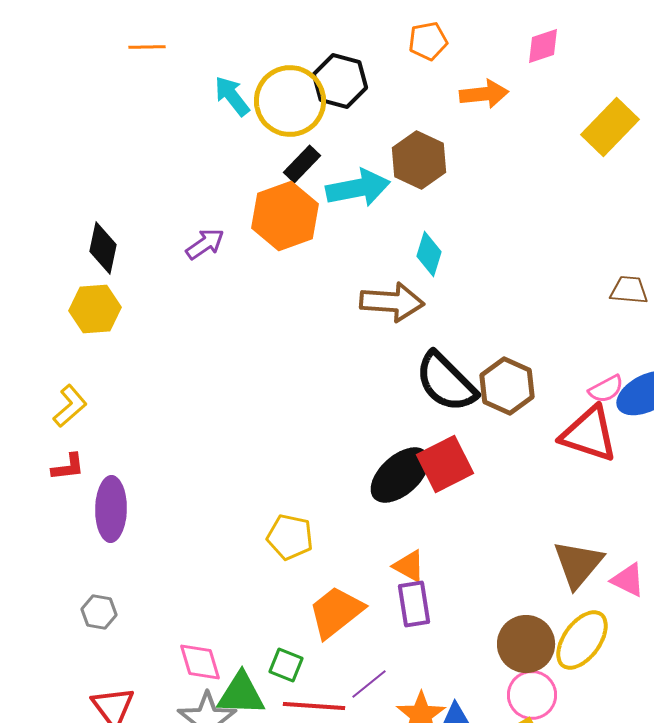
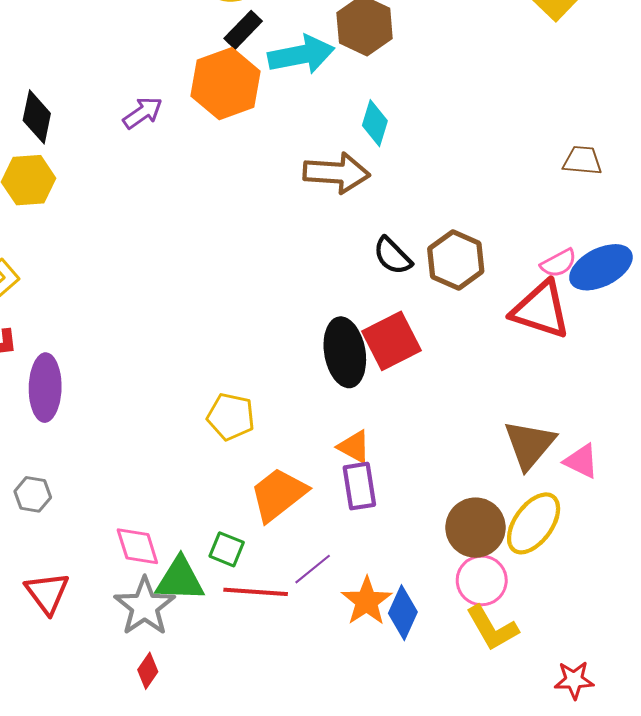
black semicircle: (446, 382) -> (393, 256), size x0.6
black ellipse: (400, 475) -> (345, 352), turned -58

